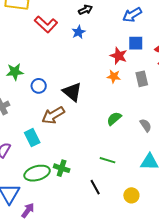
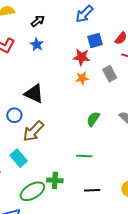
blue circle: (39, 86) -> (14, 115), moved
black triangle: (72, 92) -> (34, 94), moved
green line: (107, 160) -> (84, 156), moved
black line: (95, 187) -> (92, 190), turned -49

